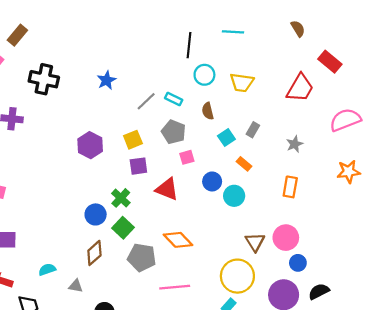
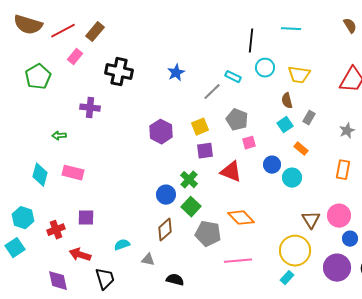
cyan rectangle: (174, 99) -> (233, 77), moved
brown semicircle: (208, 111) -> (287, 101), moved

